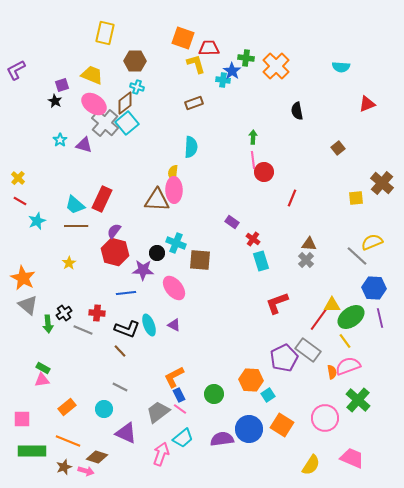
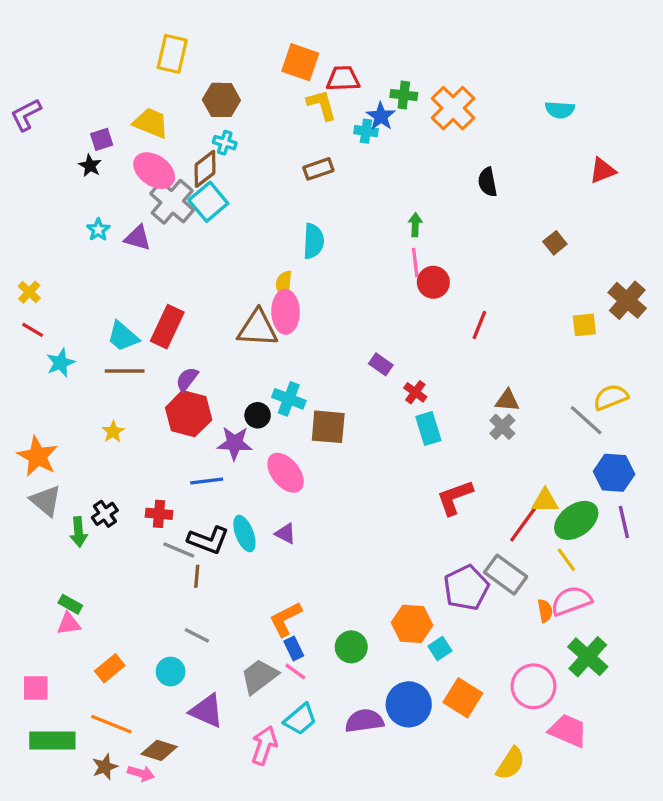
gray line: (83, 330) -> (179, 550), moved
brown line: (120, 351) -> (197, 576), turned 48
pink trapezoid: (352, 458) -> (568, 731), moved

